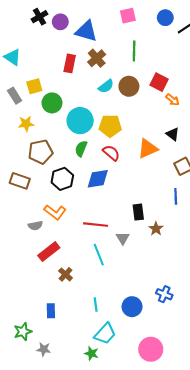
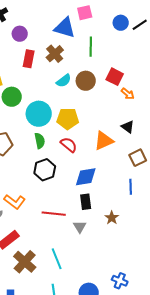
blue circle: (165, 18) -> (121, 23), moved
purple circle: (60, 22) -> (20, 34), moved
blue triangle: (86, 31) -> (65, 28), moved
green semicircle: (81, 149) -> (40, 141), turned 147
black hexagon: (62, 179) -> (45, 170), moved
blue diamond: (98, 179) -> (86, 177), moved
black rectangle: (138, 212) -> (86, 202), moved
cyan line: (99, 255) -> (57, 259), moved
brown cross: (65, 274) -> (25, 262), size x1.6

